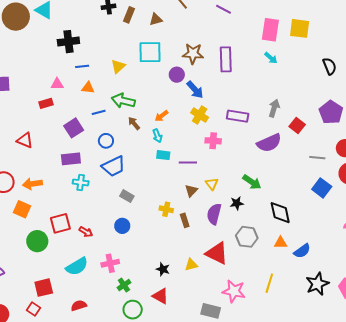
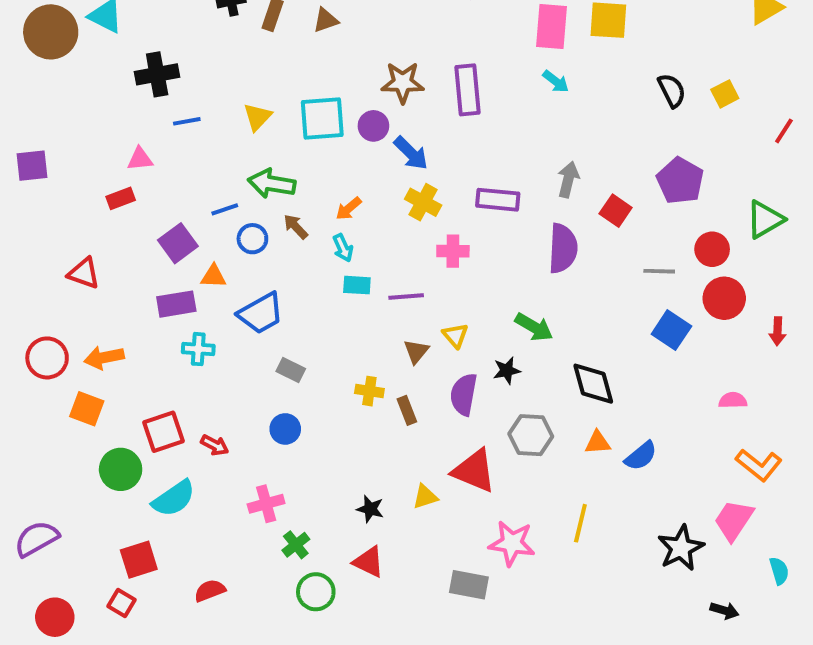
cyan square: (150, 52) -> (322, 118), moved
orange triangle: (88, 88) -> (213, 276), moved
blue circle: (106, 141) -> (252, 239), moved
purple semicircle: (269, 143) -> (563, 248), turned -60
cyan semicircle: (77, 266) -> (174, 498), moved
black star: (317, 284) -> (681, 548), moved

